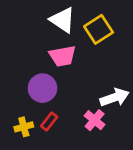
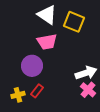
yellow square: (99, 29) -> (74, 22), turned -35
pink cross: (95, 120) -> (88, 90), moved

